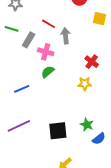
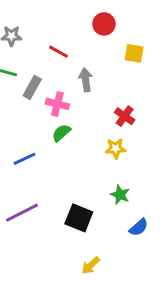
red line: (48, 24) -> (58, 52), moved
green star: (87, 125) -> (120, 195), moved
black square: (58, 131) -> (79, 218), turned 30

